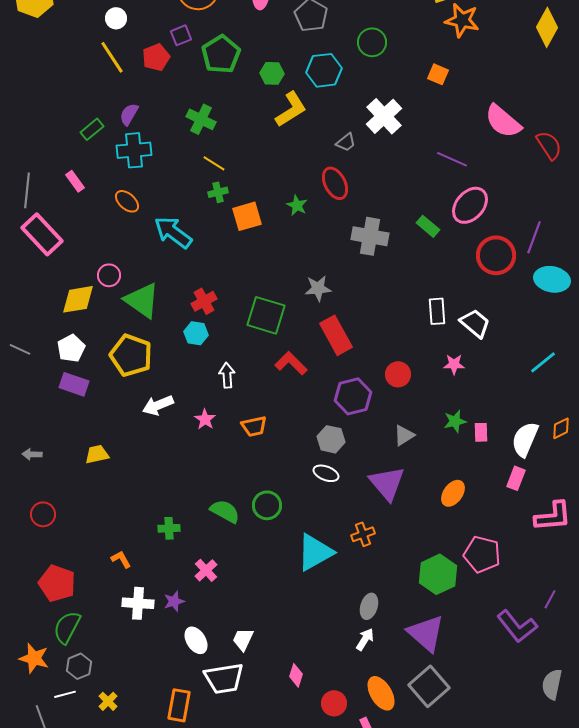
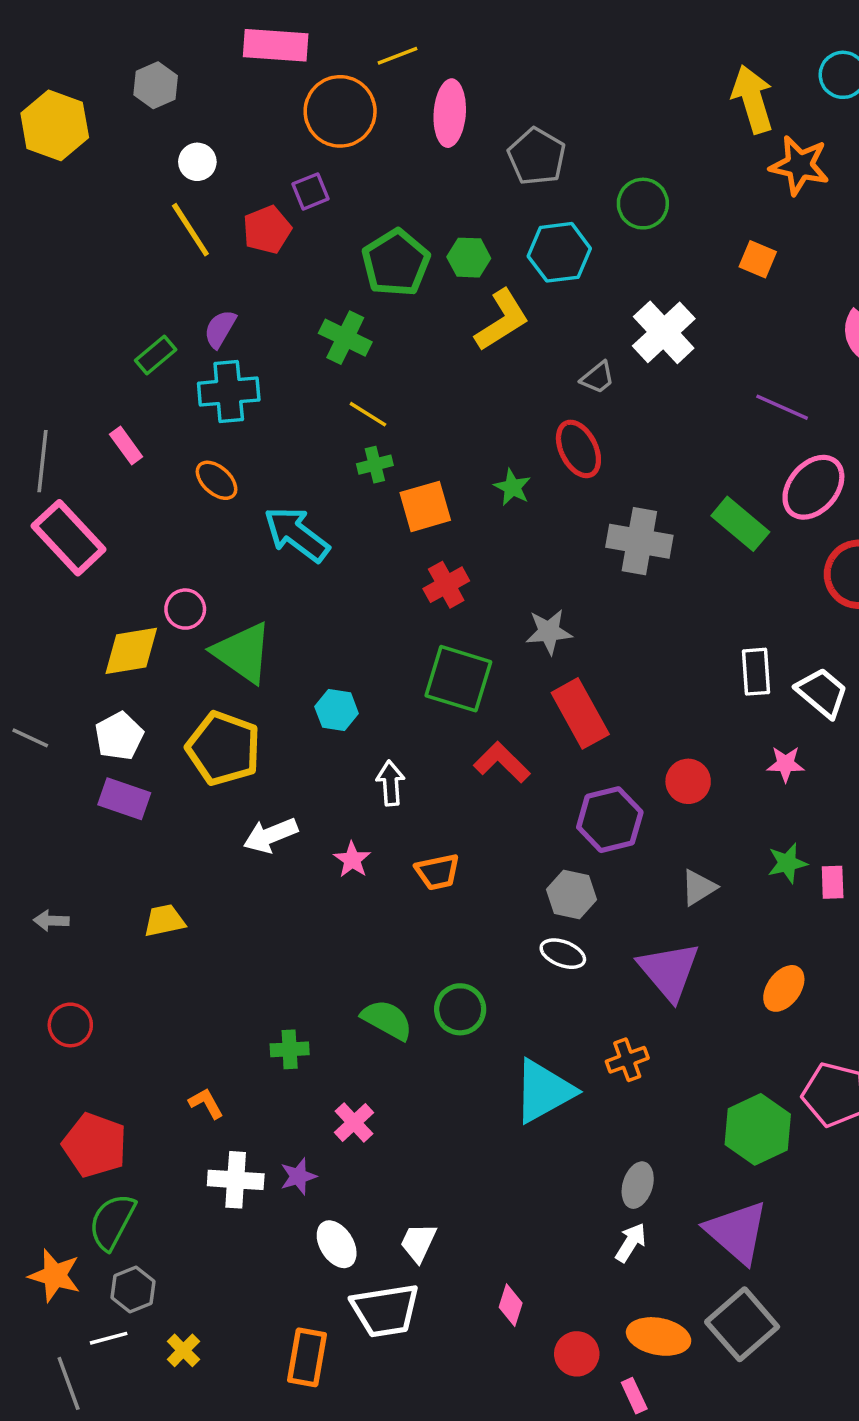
green pentagon: (221, 54) -> (396, 263), moved
green rectangle: (428, 226) -> (740, 524), size x1.4
red cross: (204, 301) -> (446, 585), moved
orange ellipse: (381, 693) -> (659, 1336), turned -48

